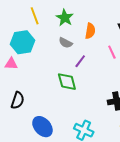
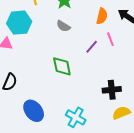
orange semicircle: (90, 31) -> (102, 16), moved
purple line: (80, 61) -> (92, 47), moved

